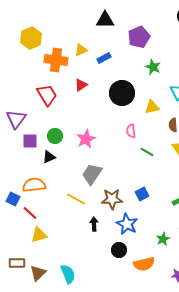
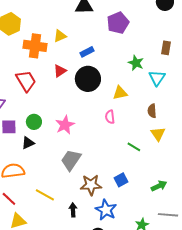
blue rectangle: (104, 58) -> (87, 52), moved
green star: (153, 67) -> (136, 63), moved
black circle: (122, 93) -> (88, 79), moved
yellow triangle: (152, 107) -> (120, 93), moved
green line: (147, 152) -> (134, 147), moved
yellow line: (76, 199) -> (45, 195), moved

